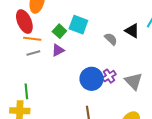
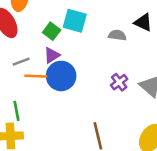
orange line: (32, 39) -> (36, 76), moved
gray semicircle: (111, 39) -> (117, 35), turned -32
blue circle: (91, 79) -> (61, 76), moved

